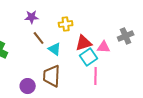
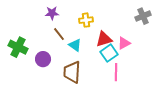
gray cross: (126, 36) -> (143, 16), moved
pink triangle: (104, 47) -> (124, 43), turned -32
purple circle: (28, 86) -> (43, 59), moved

